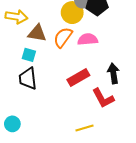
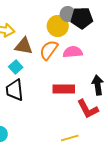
cyan square: (29, 55) -> (16, 67), turned 32
red rectangle: (78, 78) -> (64, 89), turned 30

